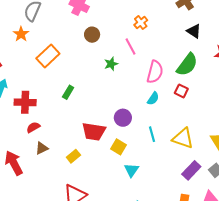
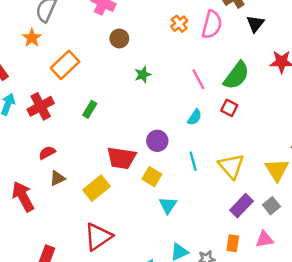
black triangle: (194, 31) -> (255, 24), moved, turned 35
pink line: (130, 47) -> (198, 79), moved
pink semicircle: (155, 72) -> (212, 25), moved
red cross: (25, 102) -> (41, 106), moved, turned -30
yellow triangle: (183, 138) -> (231, 166), turned 30
yellow rectangle: (73, 156) -> (96, 188), size x1.5

